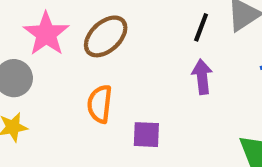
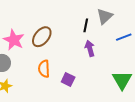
purple square: (146, 135) -> (68, 80), turned 32

